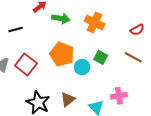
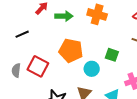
green square: (101, 57) -> (112, 55), moved
cyan circle: (82, 67) -> (92, 69), moved

